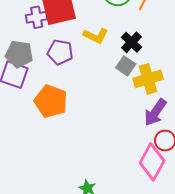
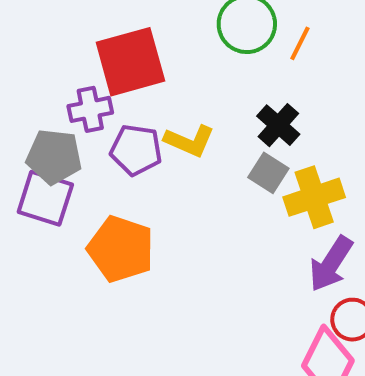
purple cross: (37, 17) -> (90, 109), moved
yellow L-shape: (96, 36) -> (189, 141), moved

